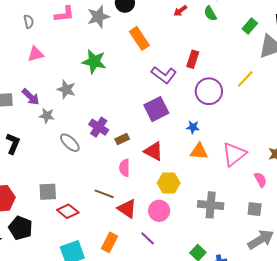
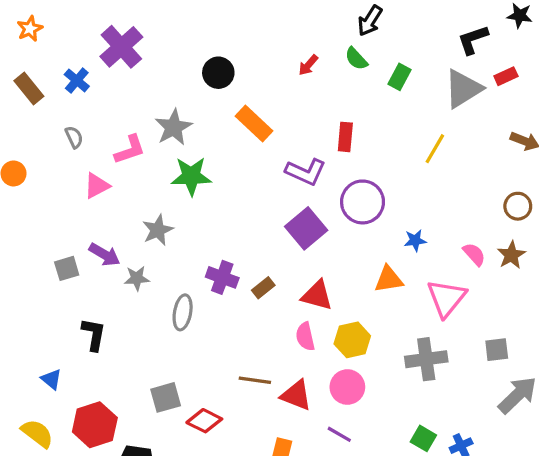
pink L-shape: (64, 14) -> (130, 150), moved
gray star: (98, 17) -> (174, 127), moved
green rectangle: (250, 26) -> (399, 77), moved
gray star: (66, 89) -> (158, 230), turned -30
purple circle: (209, 91) -> (363, 202), moved
blue star: (193, 127) -> (415, 240), moved
gray ellipse: (70, 143) -> (183, 312), turned 70
pink triangle: (234, 154) -> (446, 298), moved
pink semicircle: (125, 168) -> (305, 337), moved
pink semicircle: (260, 180) -> (474, 254), moved

